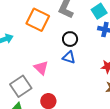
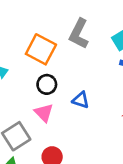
black circle: (70, 39) -> (47, 84), moved

